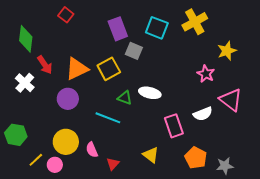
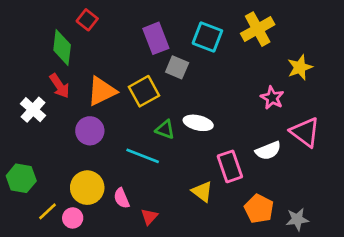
green diamond: (26, 39) -> (62, 48), moved
yellow triangle: (151, 155) -> (202, 192), moved

